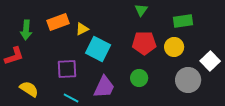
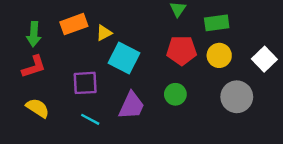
green rectangle: (183, 21) -> (217, 23), moved
red L-shape: (14, 56) -> (34, 67), moved
white square: (210, 61) -> (264, 59), moved

